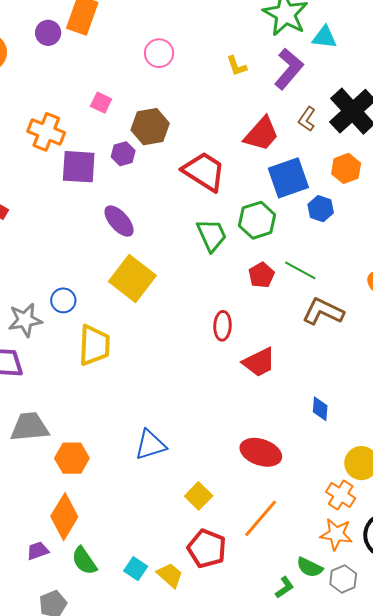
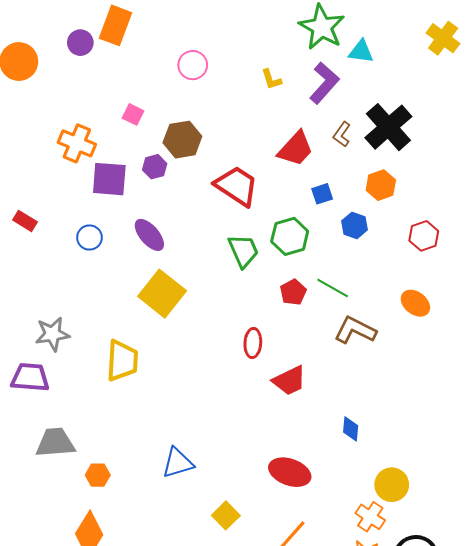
blue square: (288, 178) -> (322, 194), size x0.5
blue circle: (63, 300) -> (89, 238), moved
orange hexagon: (72, 458) -> (98, 475), size x0.7

